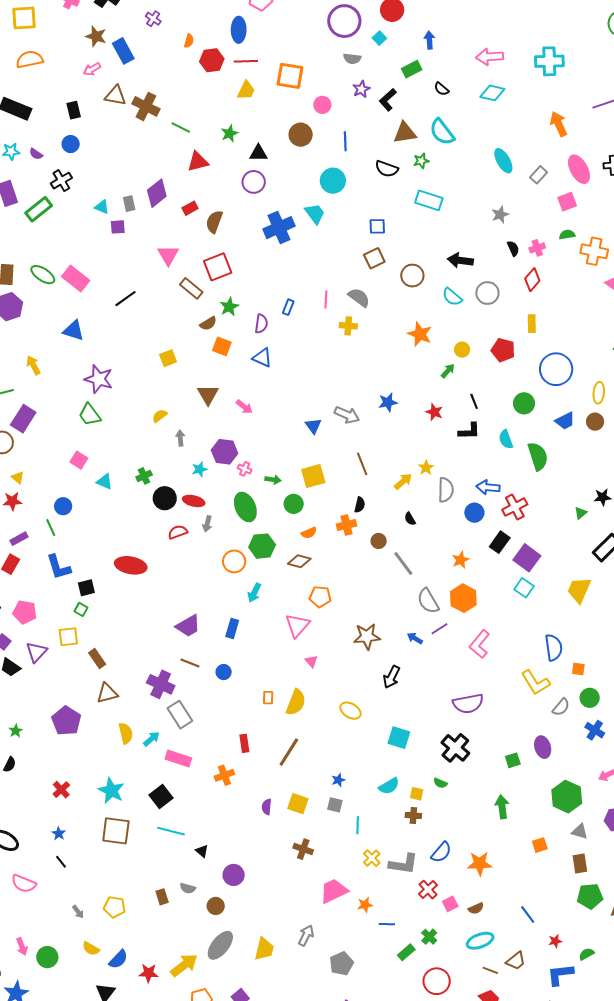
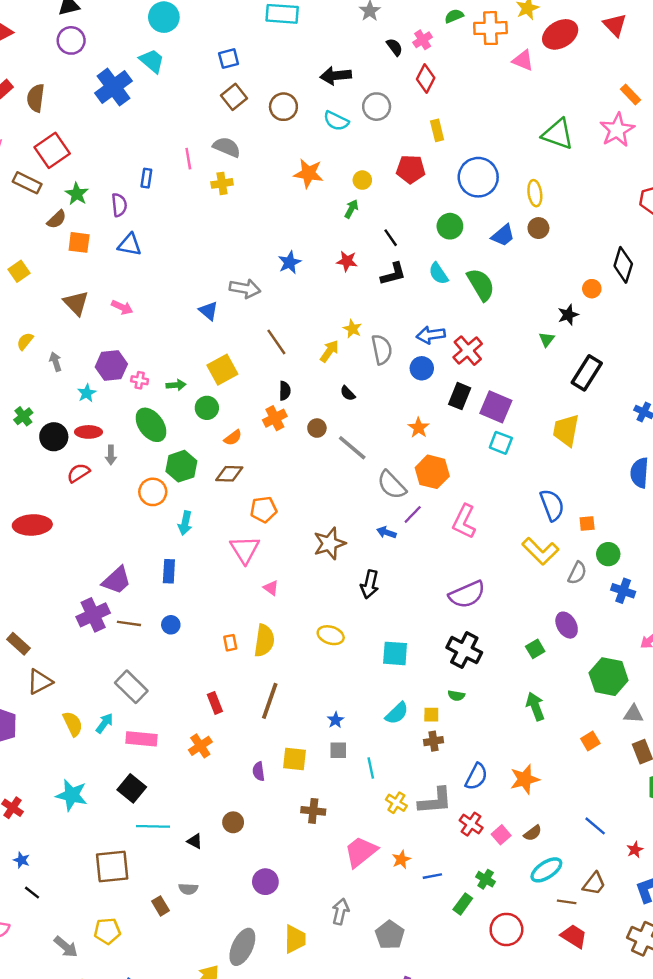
purple cross: (161, 684) -> (93, 615), moved, turned -36
brown square: (116, 831) -> (112, 866), moved
purple circle: (234, 875) -> (265, 882), moved
brown circle: (216, 906) -> (233, 822), moved
gray arrow: (78, 912) -> (66, 947), size x1.5

